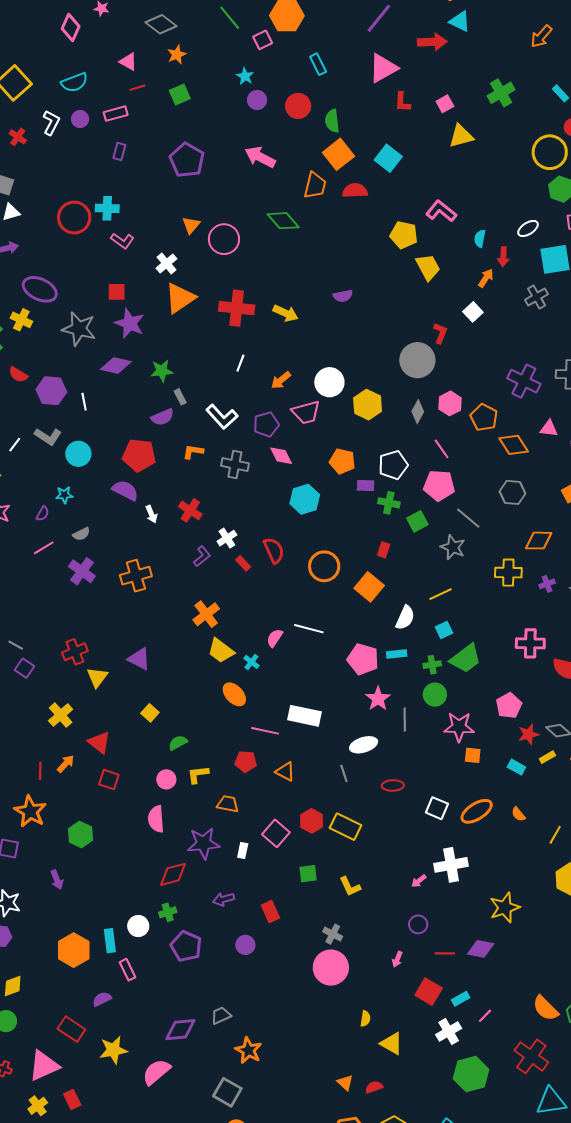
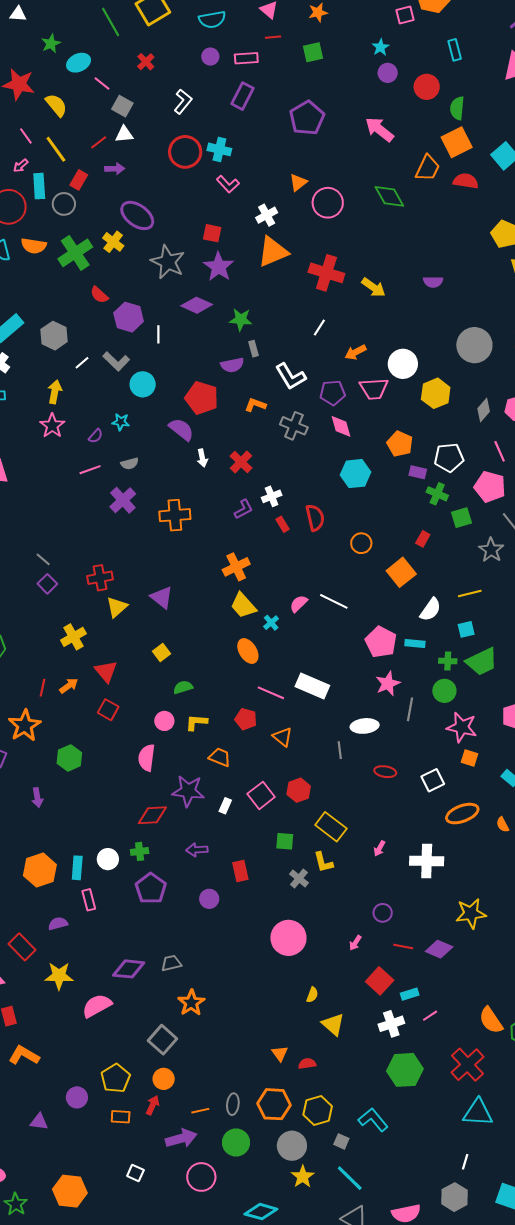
white L-shape: (51, 123) -> (183, 102), moved
purple rectangle: (119, 151) -> (242, 96), size x1.5
gray circle: (417, 360) -> (474, 345), moved
orange circle: (324, 566) -> (361, 543), size x0.7
white square: (437, 808) -> (433, 780), moved, turned 30
yellow rectangle: (346, 827) -> (331, 827), moved
pink arrow: (419, 881) -> (379, 848), moved, turned -35
gray cross: (333, 934) -> (299, 878), moved

